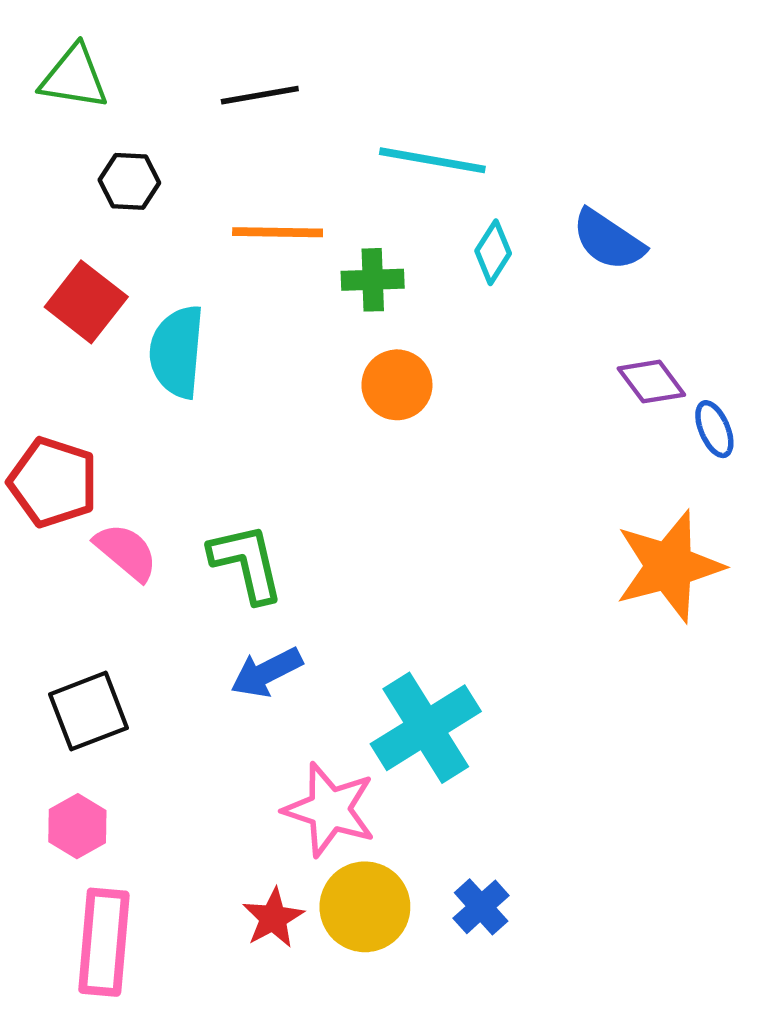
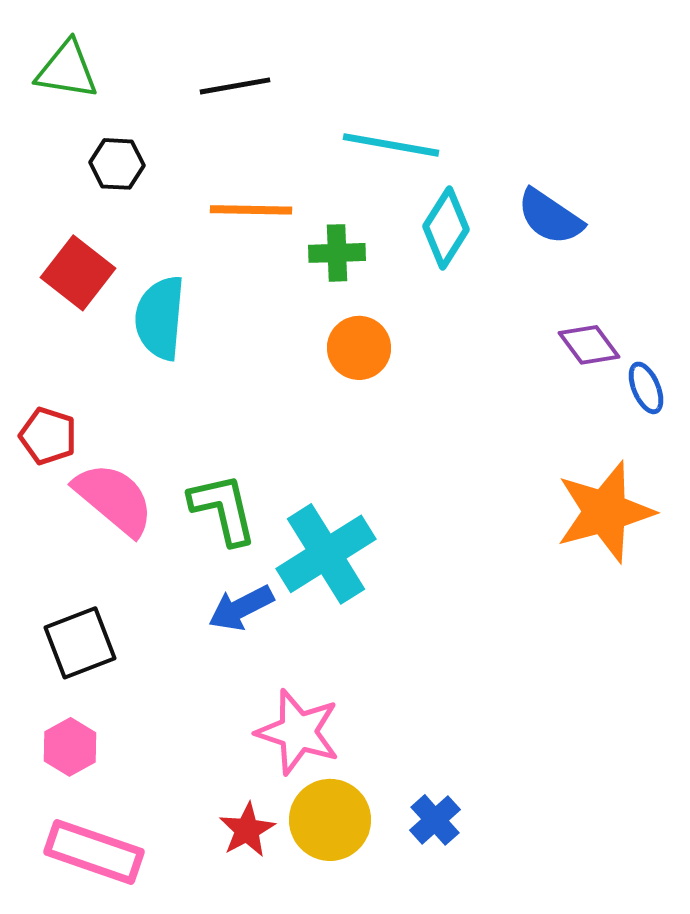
cyan diamond: (493, 252) -> (446, 228), size x1.4
red pentagon: (53, 482) -> (48, 436), size x0.7
pink semicircle: (126, 552) -> (114, 499), size x1.4
cyan cross: (426, 728) -> (326, 554), moved
pink rectangle: (104, 942) -> (94, 852), turned -76

